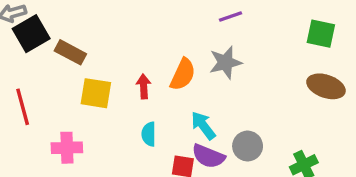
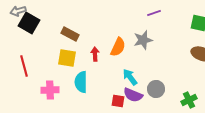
purple line: (231, 17) -> (154, 13), moved
black square: (31, 34) -> (29, 23), turned -30
brown rectangle: (70, 52) -> (70, 34), moved
cyan semicircle: (149, 134) -> (81, 82), moved, size x1.5

